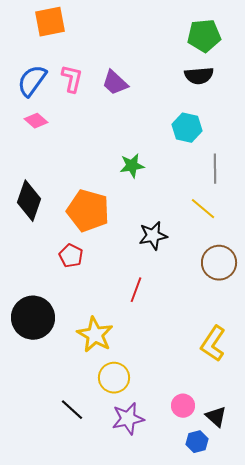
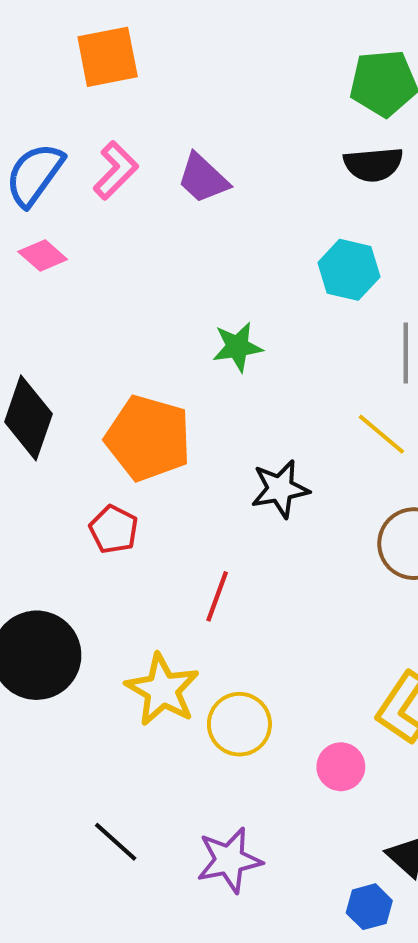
orange square: (50, 22) -> (108, 57), moved
pink L-shape: (72, 79) -> (116, 170), turned 32
red line: (136, 290) -> (217, 596), moved
yellow circle: (114, 378) -> (239, 724), moved
pink circle: (183, 406) -> (341, 767), moved

